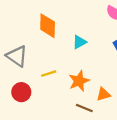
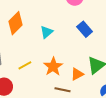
orange diamond: (48, 26) -> (16, 23), turned 55

